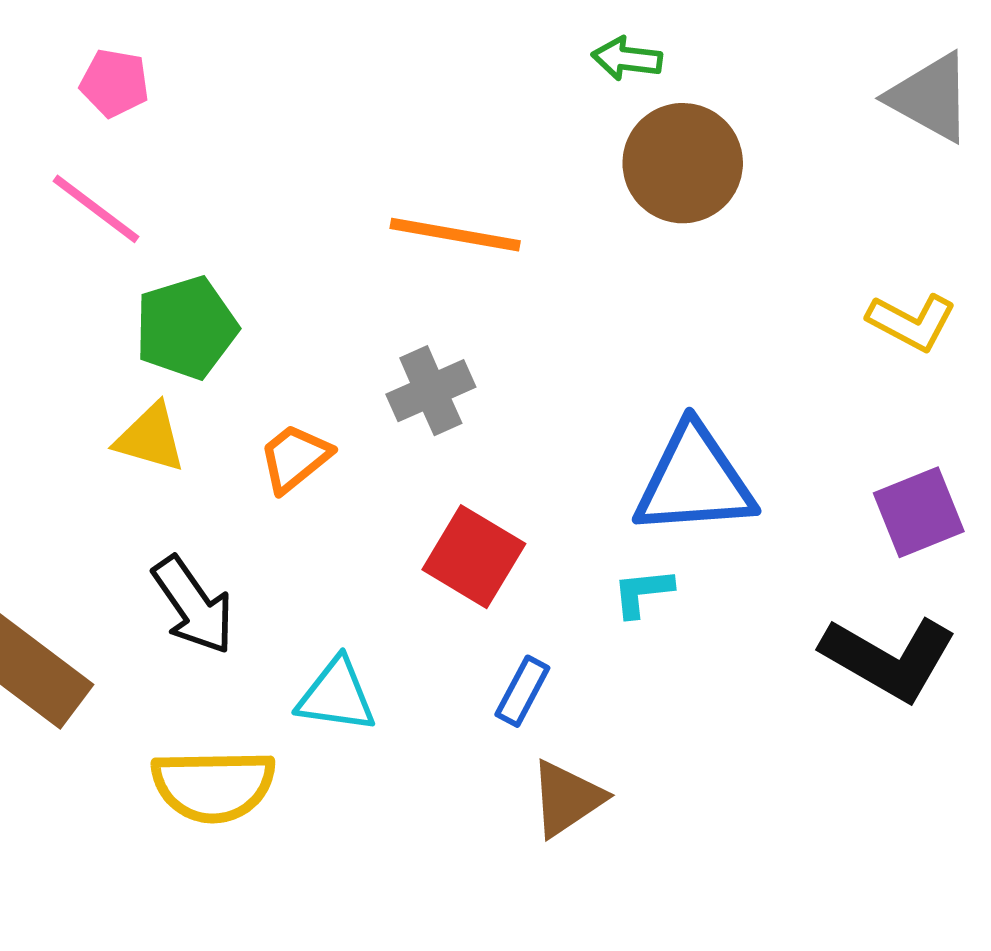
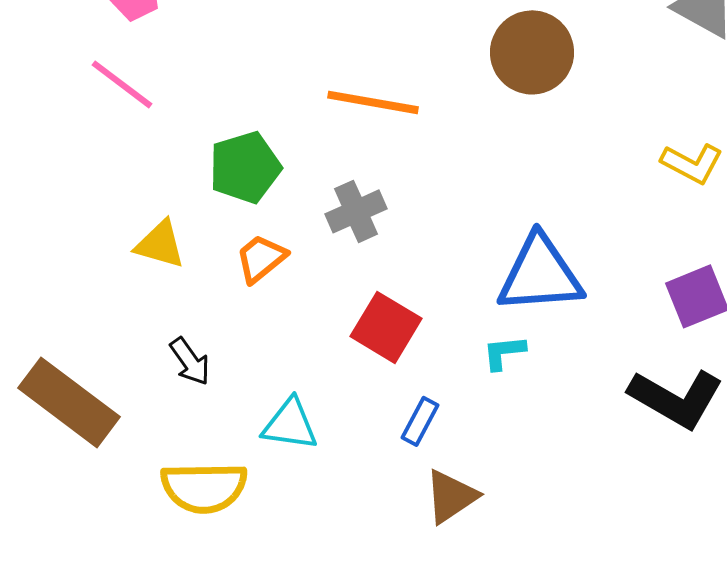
green pentagon: (186, 328) -> (245, 167), moved
black arrow: (193, 605) -> (190, 361), size x0.7

